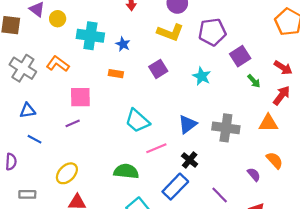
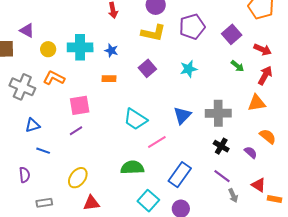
yellow circle: (58, 19) -> (48, 49), moved
purple square: (240, 56) -> (232, 34), moved
cyan star: (202, 76) -> (189, 69), turned -30
black cross: (190, 160) -> (221, 146), moved

